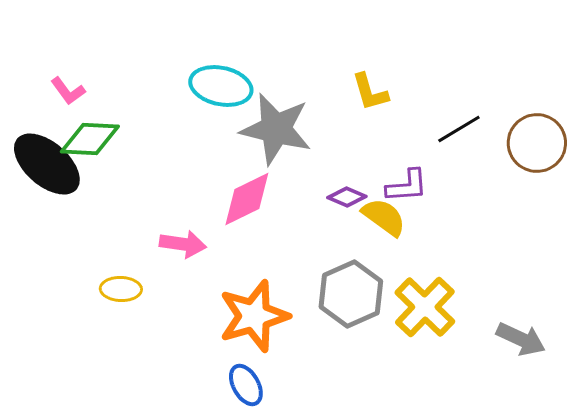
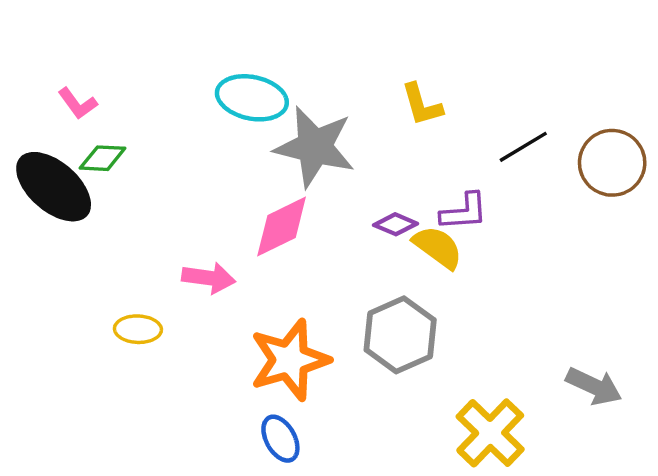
green diamond: (90, 139) -> (103, 158), size x0.7
yellow cross: (425, 307) -> (490, 433), moved

